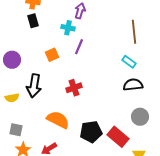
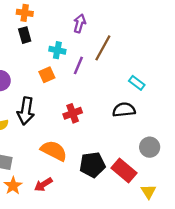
cyan cross: (68, 28) -> (57, 50), moved
brown line: (134, 32) -> (103, 48), moved, turned 35
black semicircle: (133, 85) -> (124, 110), moved

